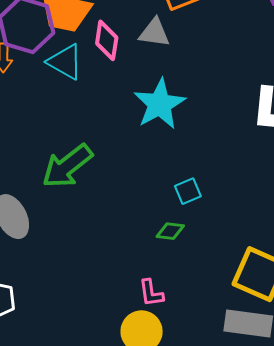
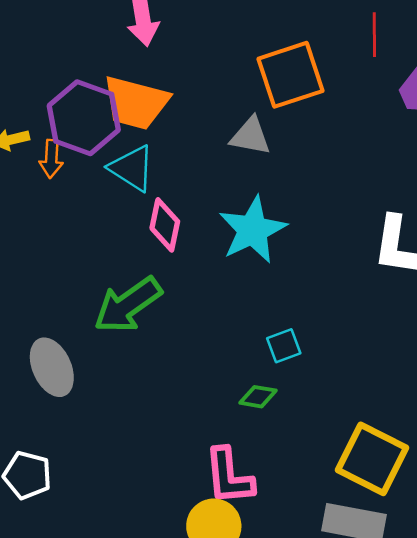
pink diamond: (107, 40) -> (165, 225), moved
pink L-shape: (151, 293) -> (229, 476), size x1.6

